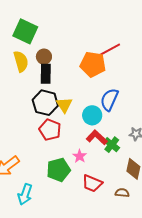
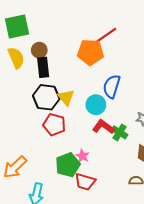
green square: (25, 31) -> (17, 26), turned -30
pink star: (80, 156) -> (82, 156), moved
red trapezoid: (92, 183) -> (85, 182), moved

